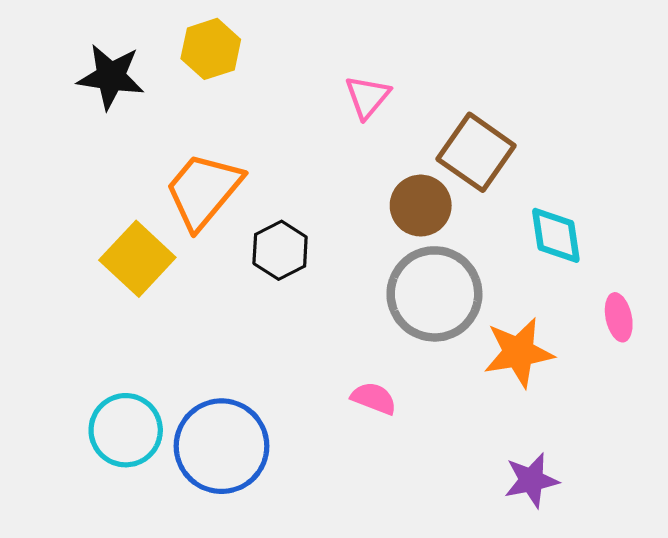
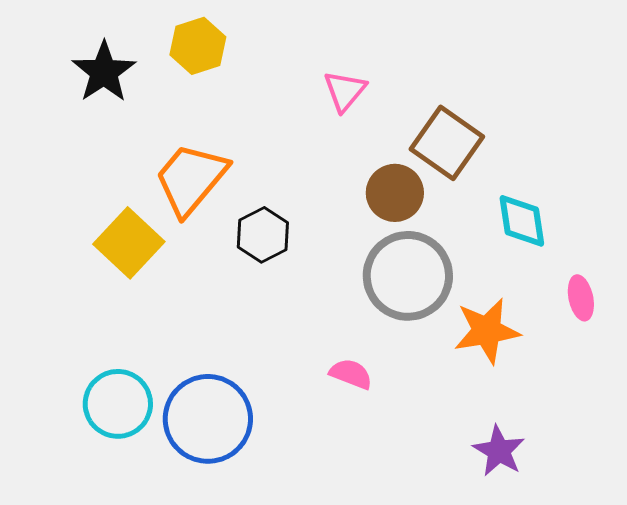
black star: (111, 77) -> (104, 72), turned 30
purple star: (531, 480) -> (499, 451), turned -30

